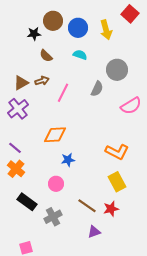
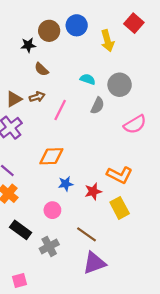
blue circle: (78, 28) -> (77, 25), moved
cyan semicircle: (80, 55) -> (88, 79), moved
red star: (111, 209) -> (93, 191), moved
purple triangle: (94, 232) -> (94, 263), size x1.6

